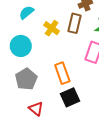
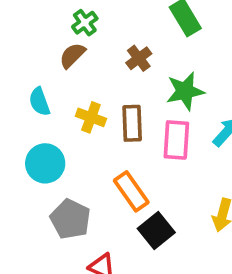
cyan semicircle: (27, 12) -> (39, 102), turned -56
brown rectangle: (74, 23) -> (132, 123), moved

